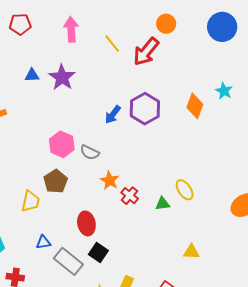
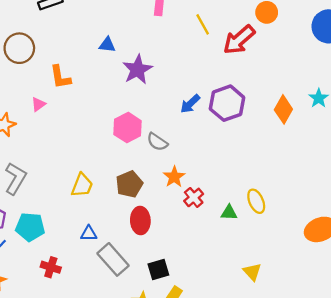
purple star: (62, 77) -> (137, 70), moved
brown pentagon: (56, 181) -> (129, 184), moved
black square: (98, 252) -> (158, 270), moved, turned 30
yellow triangle: (191, 252) -> (252, 272), turned 36

